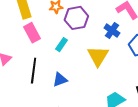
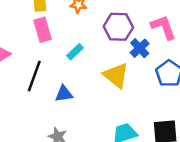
purple hexagon: (76, 18) -> (118, 27), moved
yellow triangle: (98, 56) -> (116, 75), turned -35

